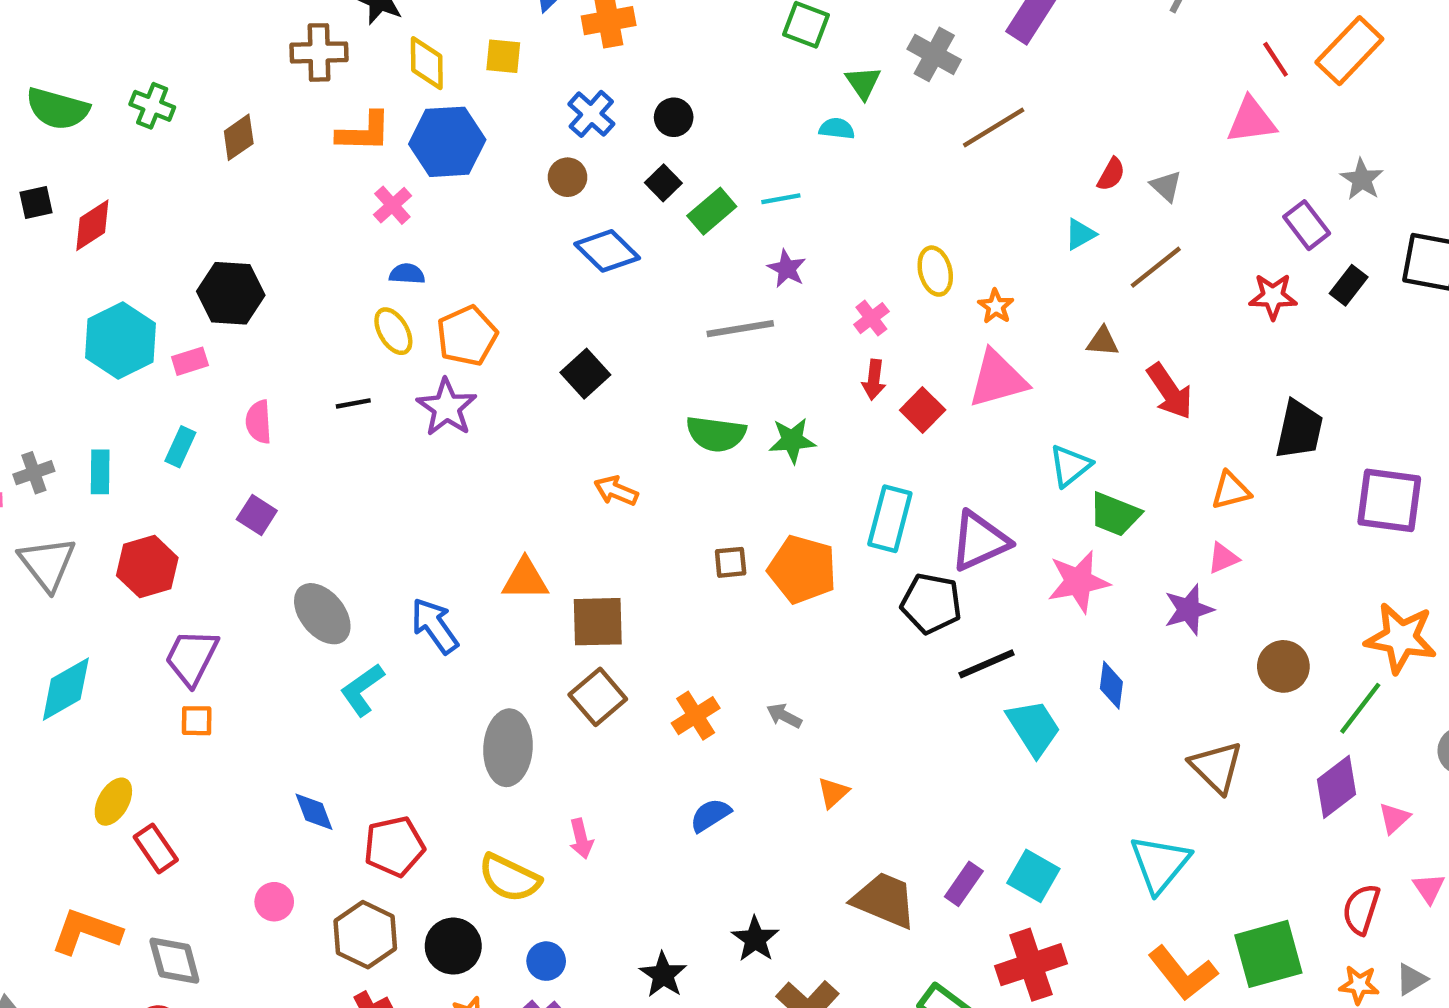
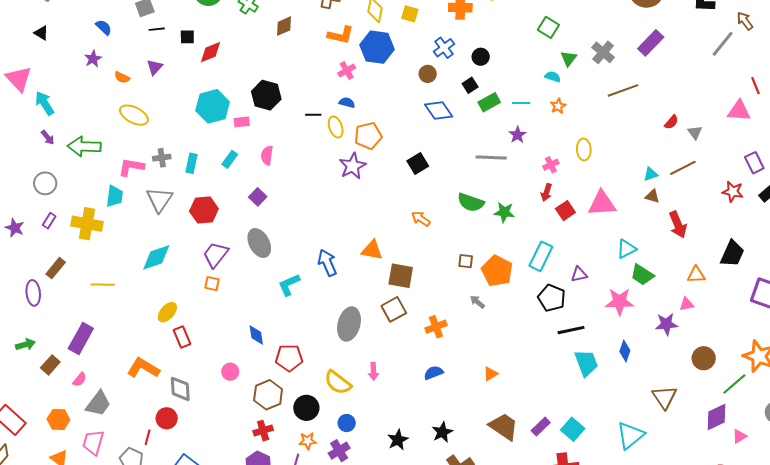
cyan triangle: (1080, 234) -> (651, 174), moved
orange star: (996, 306) -> (558, 106), moved
black line: (353, 403) -> (313, 115), moved
purple triangle: (980, 541) -> (579, 274), size x0.6
gray ellipse: (322, 614) -> (259, 243), moved
gray arrow: (784, 716) -> (477, 302), moved

